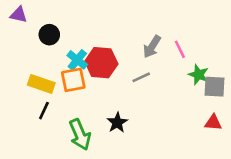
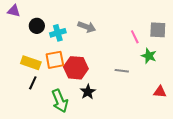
gray arrow: (152, 47) -> (87, 27), moved, turned -102
cyan cross: (77, 60) -> (58, 33), moved, turned 35
red hexagon: (101, 63) -> (76, 68), moved
gray line: (141, 77) -> (122, 71), moved, turned 32
gray square: (215, 87) -> (158, 30), moved

